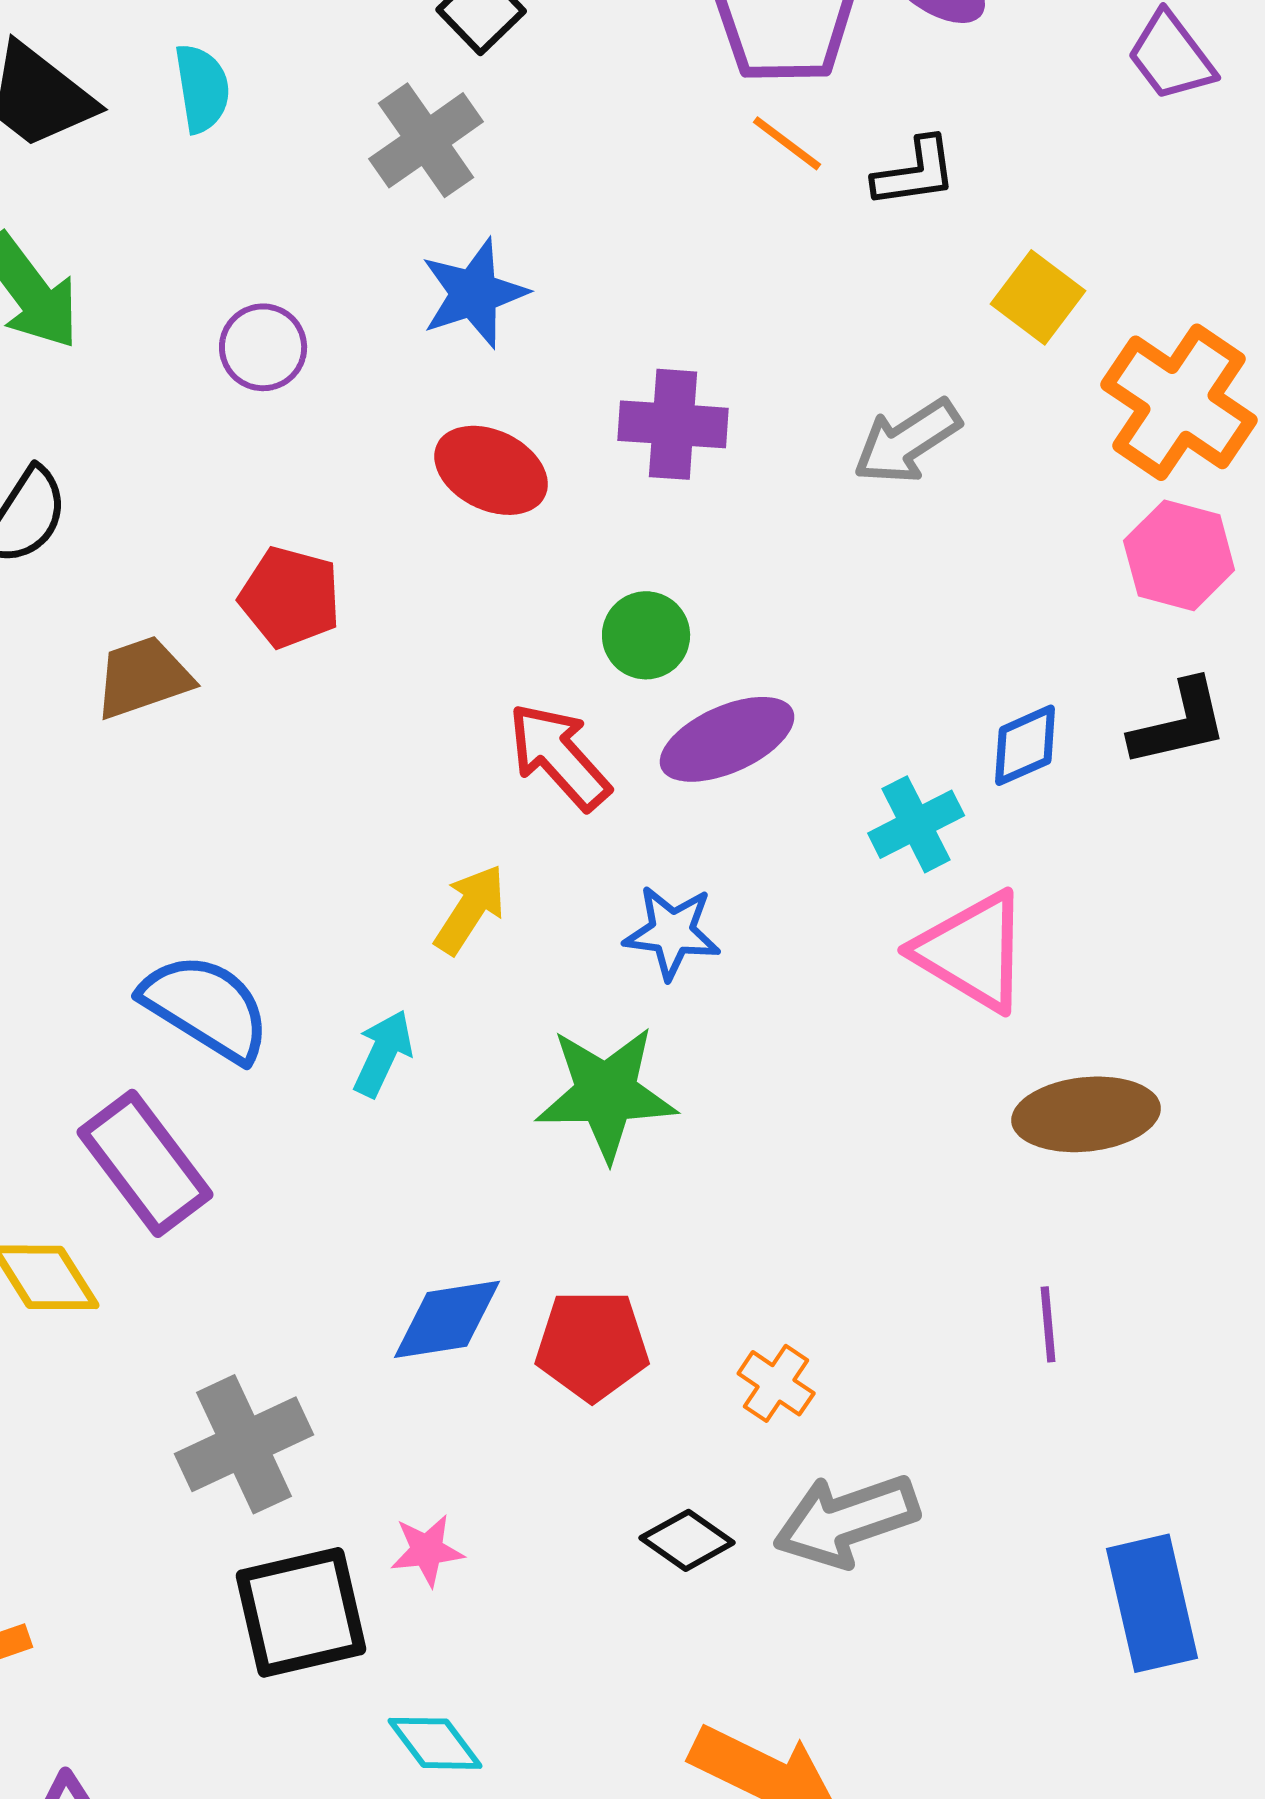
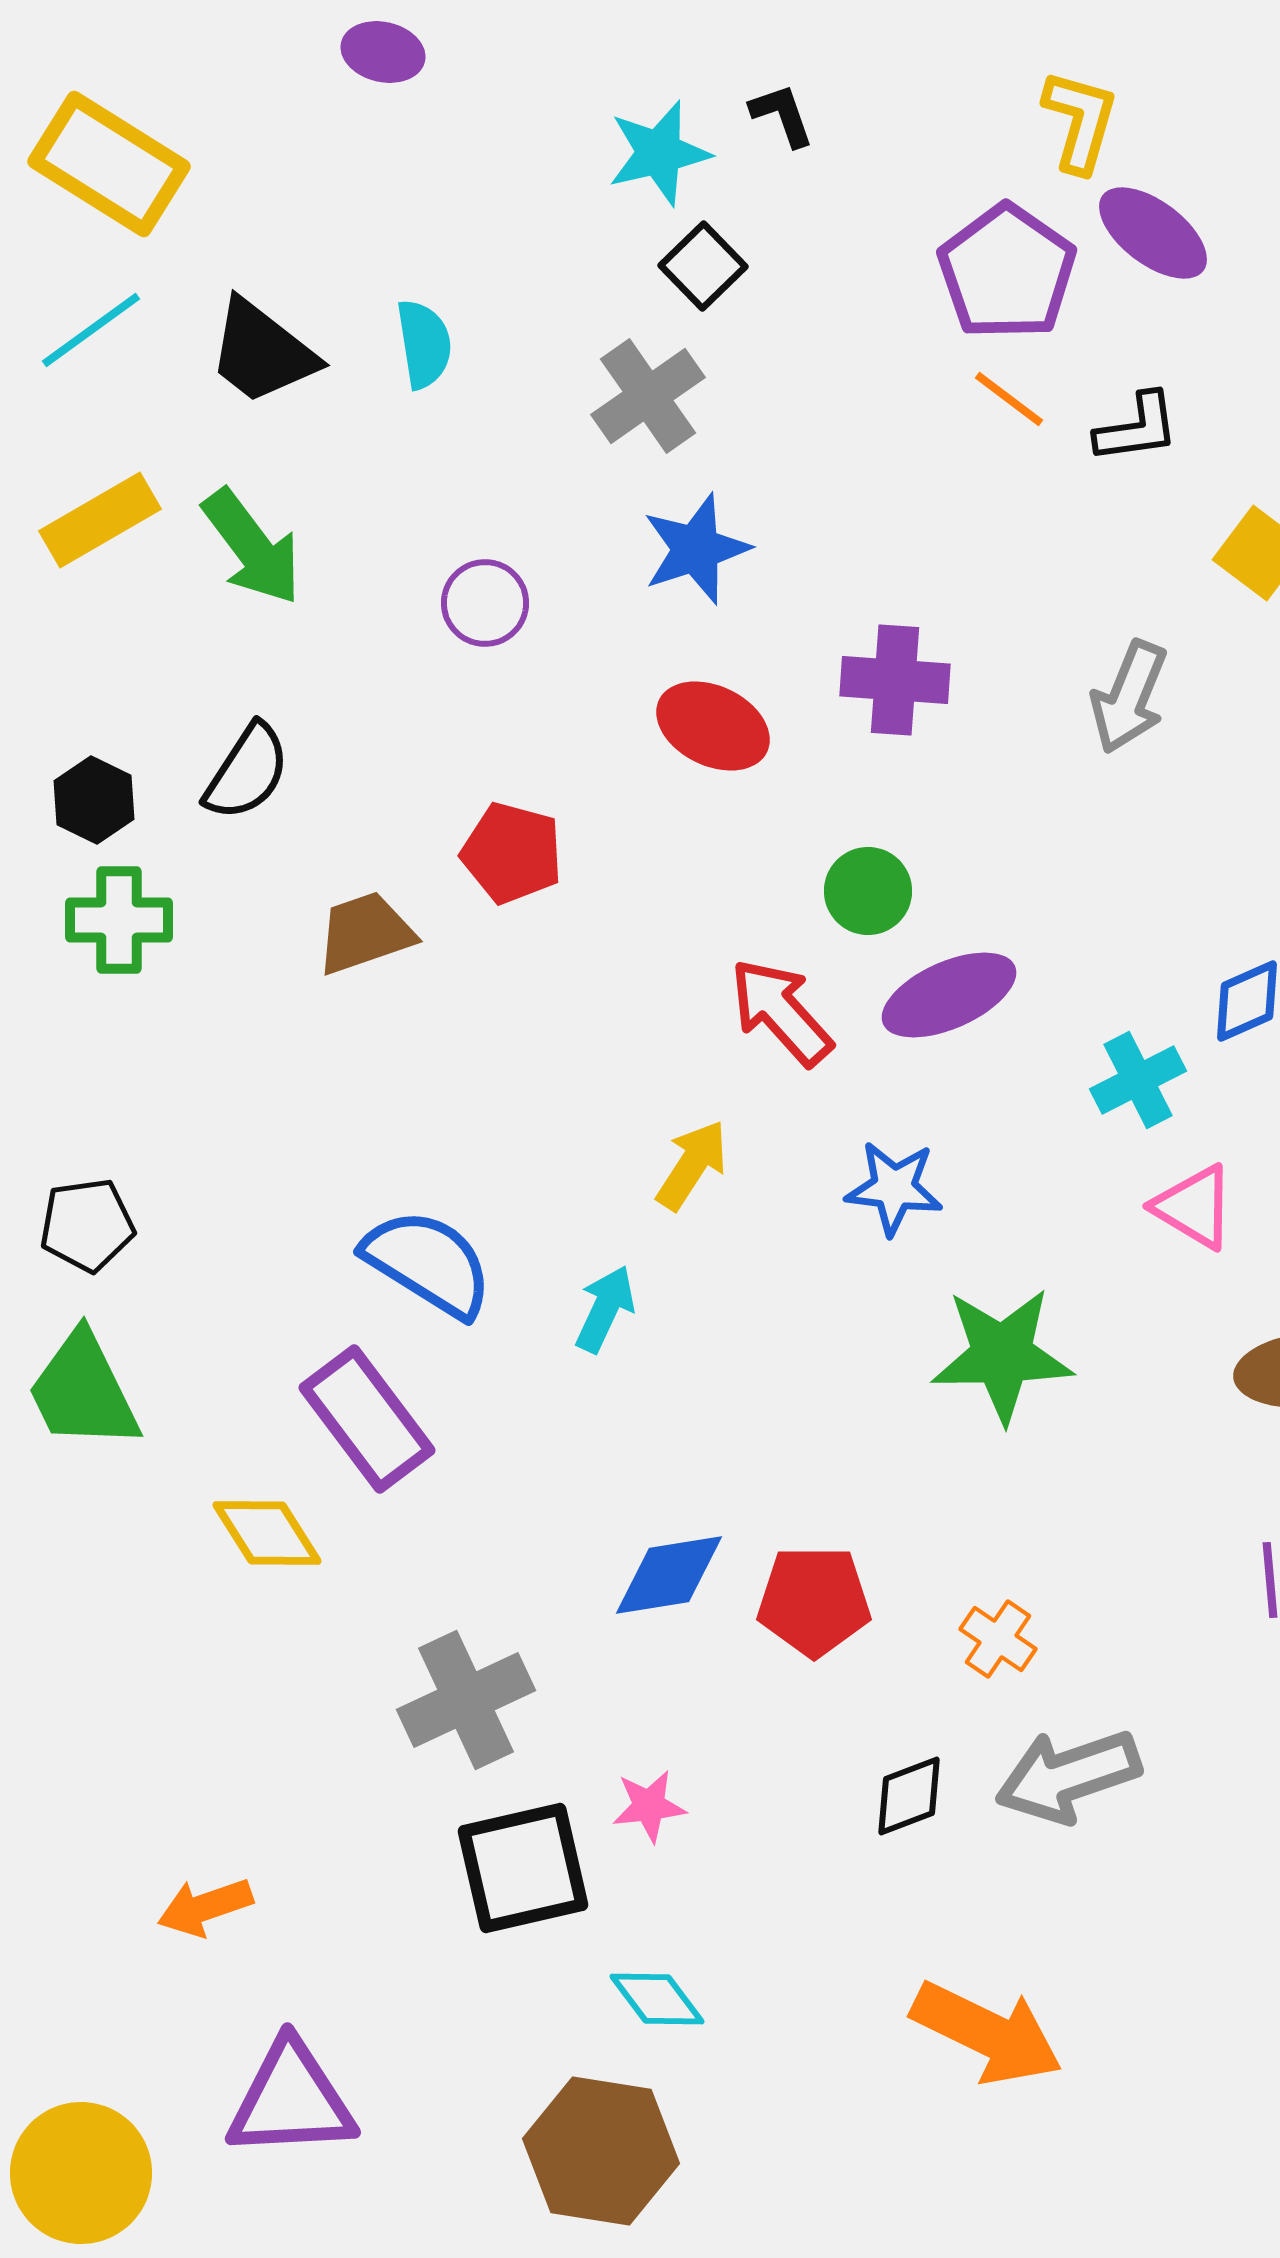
gray arrow: (907, 441) -> (1129, 697), turned -35
pink triangle: (972, 951) -> (1194, 1207), size x0.7
green star: (606, 1093) -> (1002, 1355), moved
black diamond: (687, 1540) -> (909, 1796), turned -56

